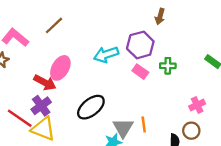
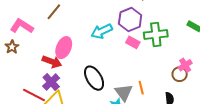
green cross: (168, 66) -> (156, 35), size x1.6
black ellipse: (91, 107) -> (94, 78), turned -75
brown circle: (191, 131) -> (180, 74), moved

